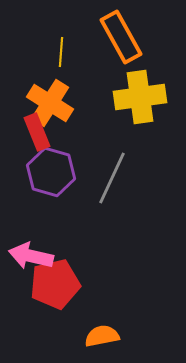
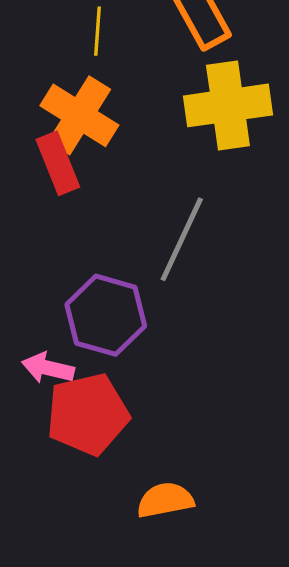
purple hexagon: (51, 172) -> (106, 315), moved
pink arrow: (31, 256) -> (48, 368), size x0.7

